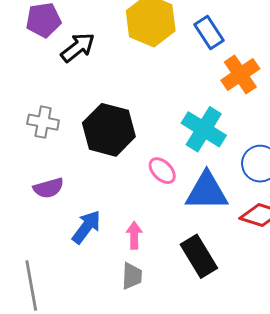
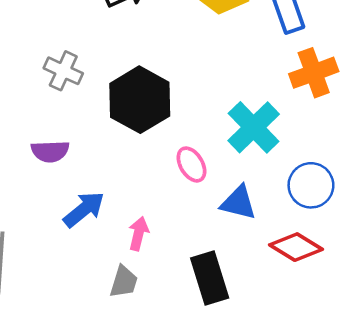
blue triangle: (207, 191) -> (238, 203), size x0.7

